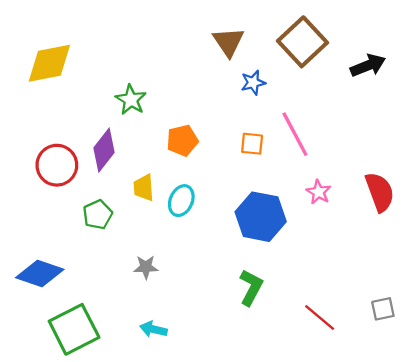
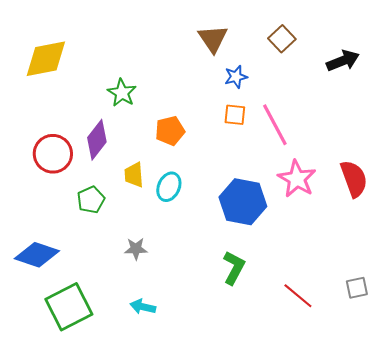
brown square: (302, 42) -> (282, 39), size x0.6
orange square: (252, 144) -> (235, 115), moved
pink star: (319, 192) -> (297, 179), size x1.6

